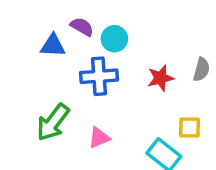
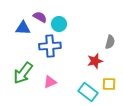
red star: (160, 78) -> (95, 61), moved
yellow square: (190, 127) -> (109, 84), moved

